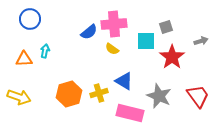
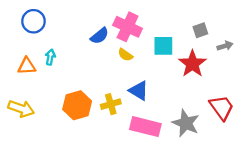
pink cross: (114, 24) -> (128, 27), turned 30
gray square: (166, 27) -> (200, 30), moved
gray star: (159, 96) -> (186, 123), moved

